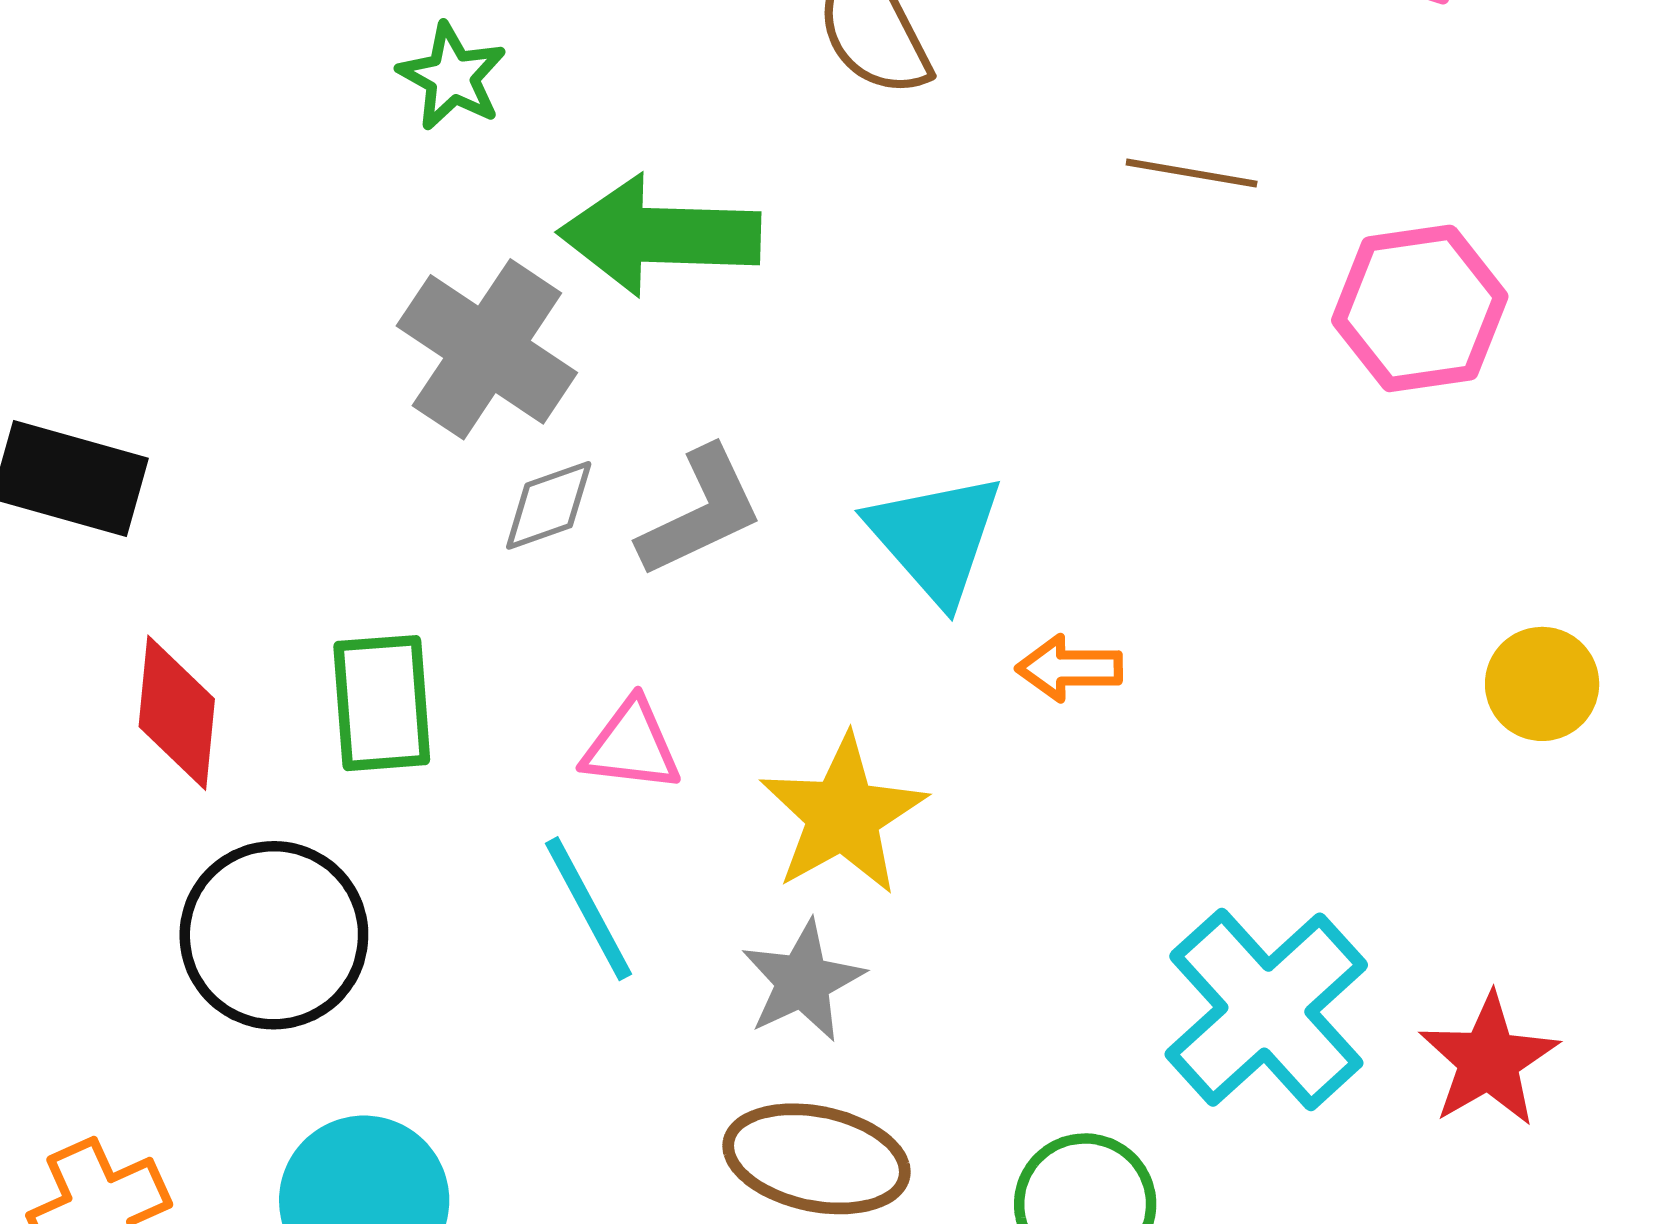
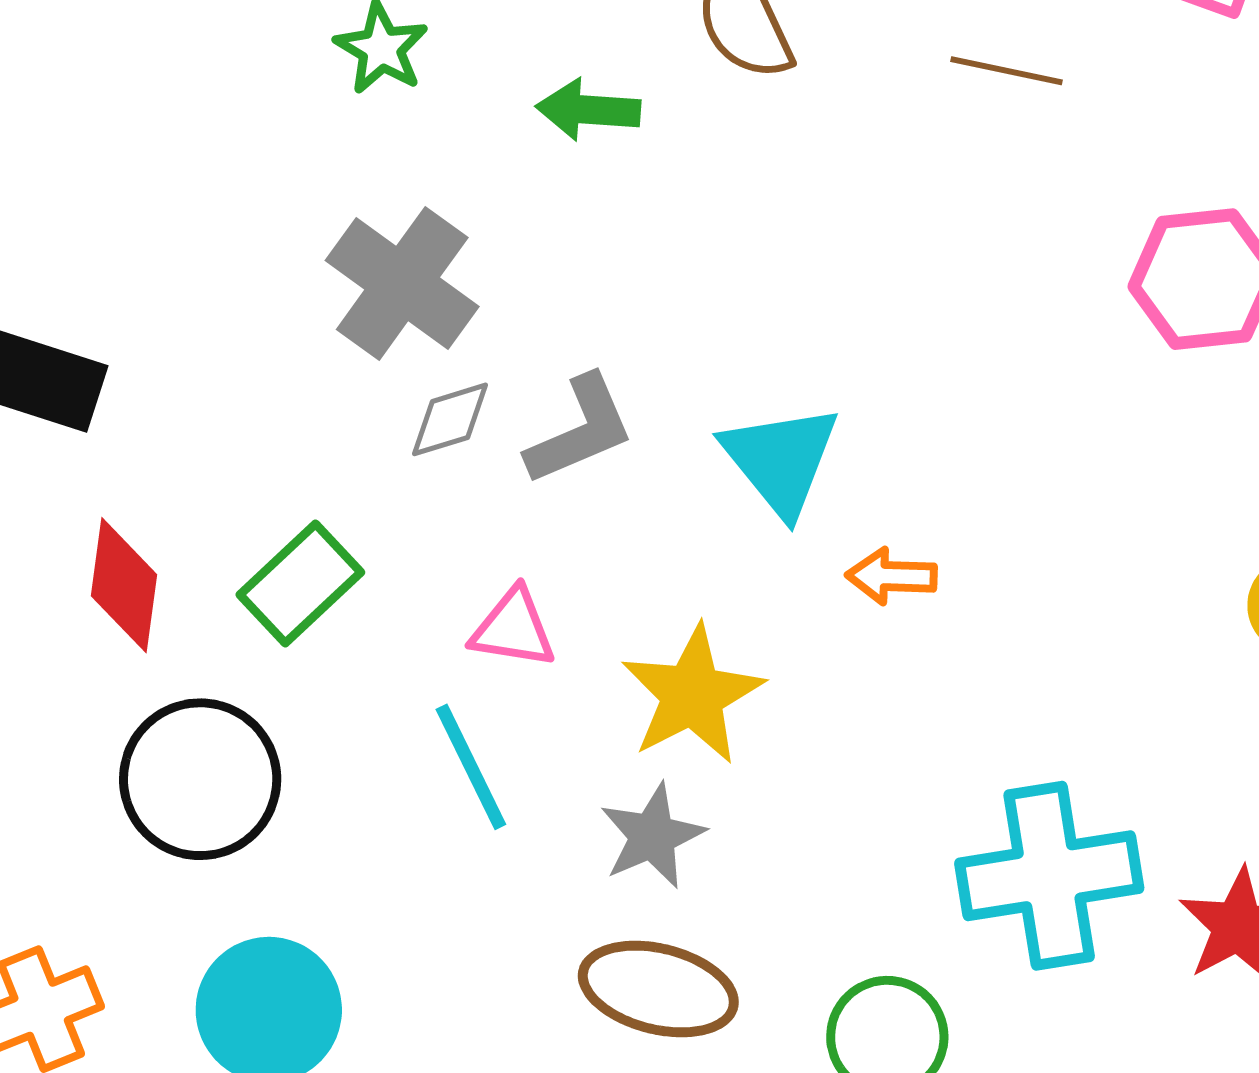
brown line: (1192, 173) -> (1007, 71), moved
green arrow: (659, 235) -> (588, 110), moved, size x0.6
green rectangle: (382, 703) -> (300, 584), turned 49
cyan cross: (1266, 1010) -> (1049, 876), turned 31

